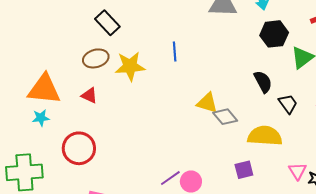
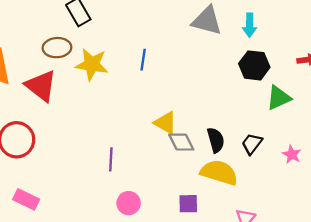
black semicircle: (263, 82) -> (216, 140), moved
red triangle: (89, 96) -> (41, 86), size x1.8
black trapezoid: (288, 104) -> (252, 144), turned -120
purple line: (170, 178) -> (111, 159), moved, turned -65

